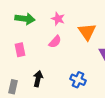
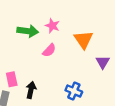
green arrow: (25, 19) -> (28, 31), moved
pink rectangle: (20, 50) -> (12, 79), moved

